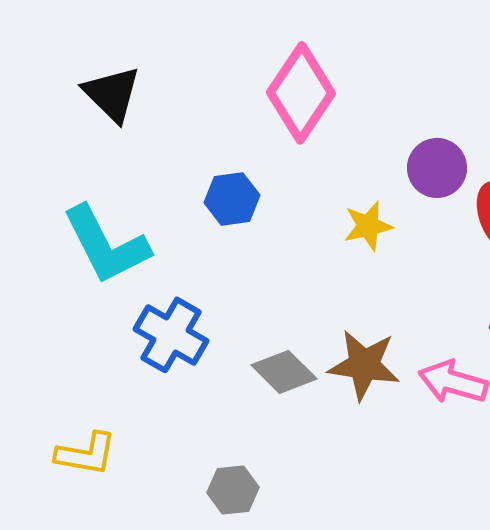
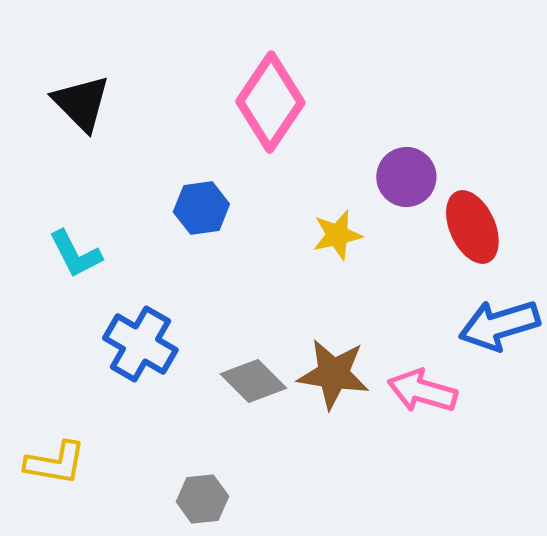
cyan L-shape: (106, 245) -> (75, 254), size x0.6

